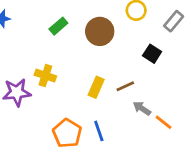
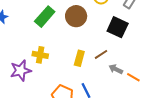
green rectangle: (58, 26) -> (45, 17), size x1.5
black square: (152, 54) -> (118, 27), size x1.5

